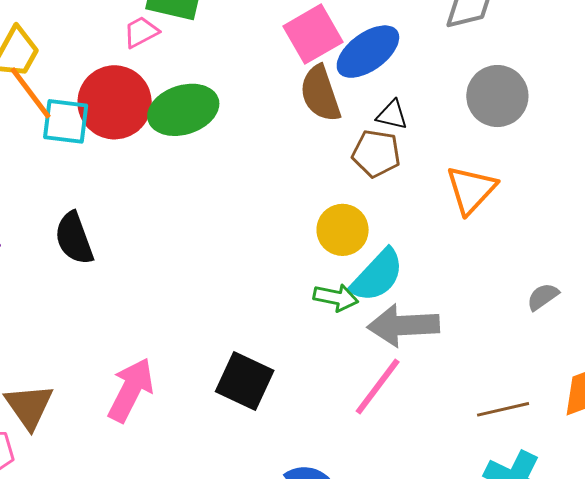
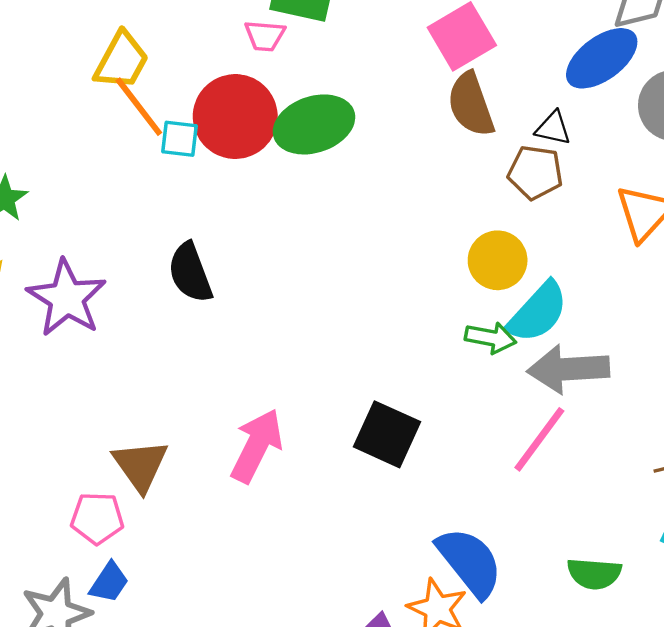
pink trapezoid: (141, 32) -> (265, 36), turned -147
blue ellipse: (368, 52) -> (602, 58), moved
cyan square: (66, 121) -> (179, 139), size x0.7

